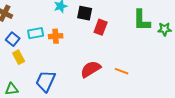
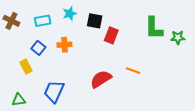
cyan rectangle: (36, 33) -> (43, 21), moved
blue square: (13, 39) -> (38, 48), moved
orange line: (122, 71) -> (133, 71), moved

